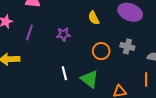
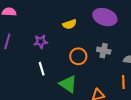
yellow semicircle: (94, 18) -> (70, 24), turned -80
white line: (64, 73) -> (42, 69), moved

